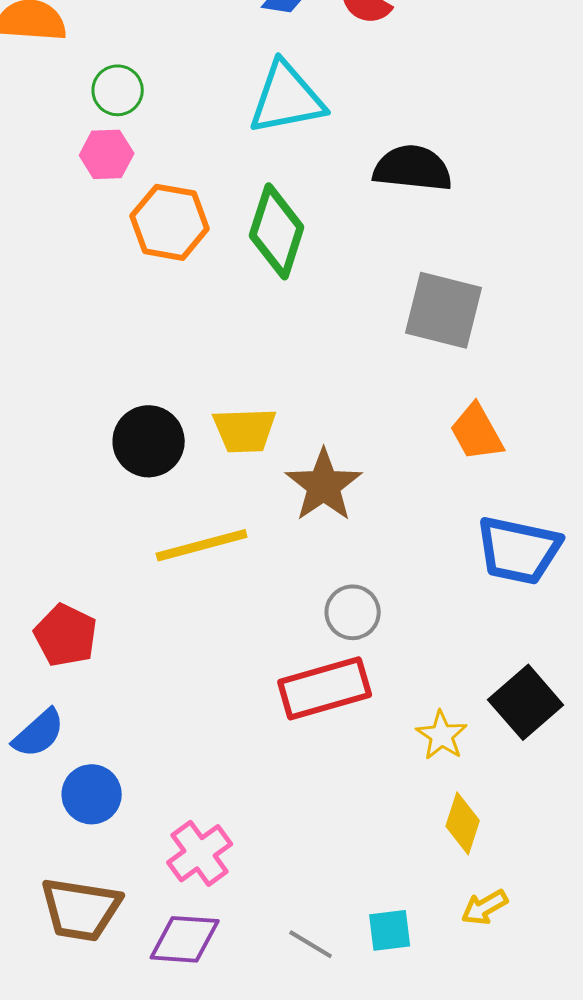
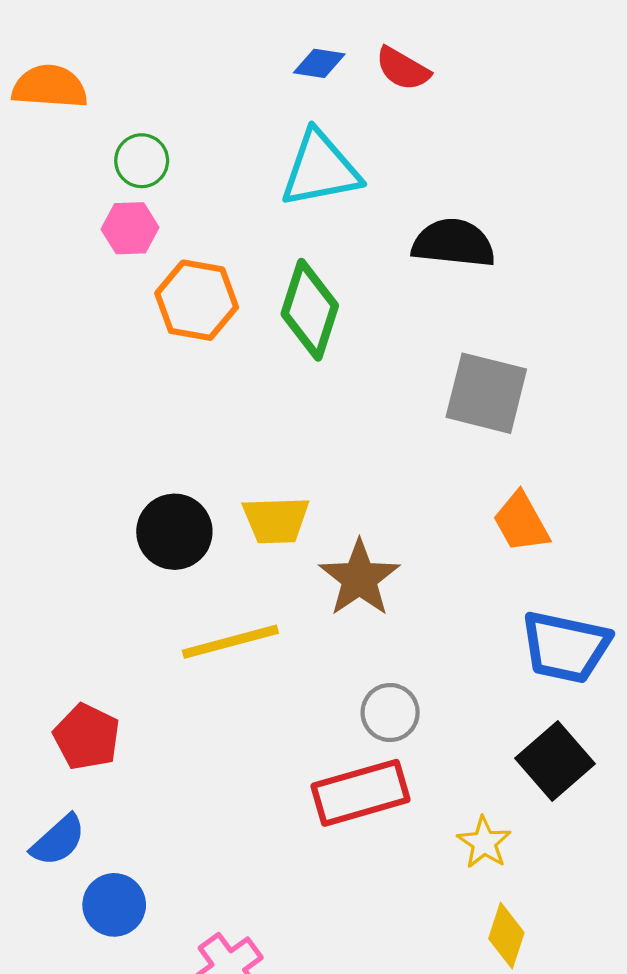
black square: (526, 702) -> (555, 761), moved

